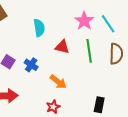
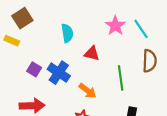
green line: (89, 51) -> (121, 78), moved
blue cross: (31, 65) -> (59, 73), size x1.5

